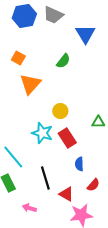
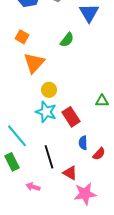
yellow circle: (60, 111) -> (49, 90), moved
red semicircle: (93, 185) -> (99, 154), moved

